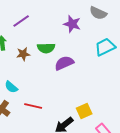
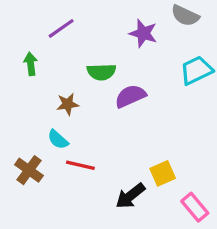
brown star: (23, 54) -> (68, 104), moved
cyan semicircle: (11, 87) -> (58, 140), moved

